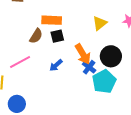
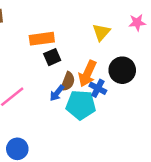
brown semicircle: (36, 36) -> (68, 82), moved
orange arrow: (83, 54) -> (87, 74), turned 65
cyan pentagon: (104, 82) -> (81, 105), moved, turned -30

